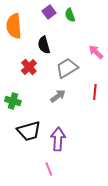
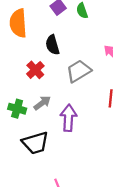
gray arrow: (58, 96) -> (42, 103), moved
purple arrow: (58, 139) -> (68, 118), moved

